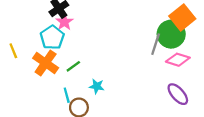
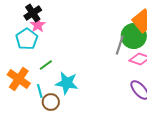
orange cross: (46, 63) -> (19, 79), moved
cyan star: (97, 86) -> (67, 83), size x1.6

